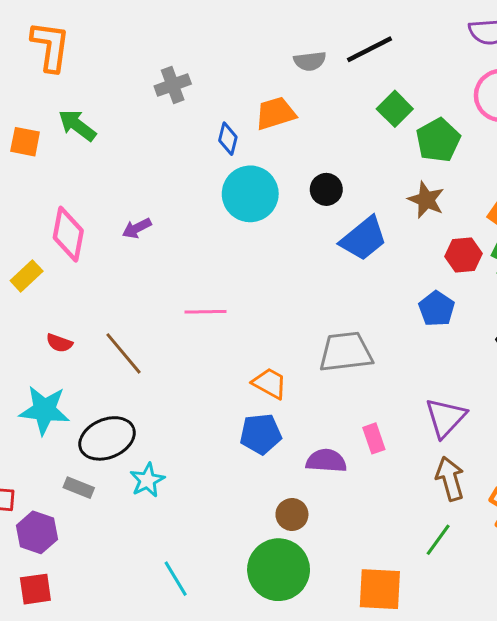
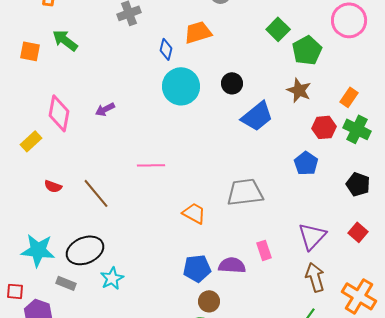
cyan star: (44, 410) -> (38, 250), moved
blue pentagon: (261, 434) -> (197, 268), moved

